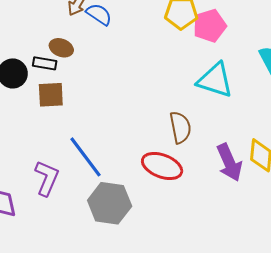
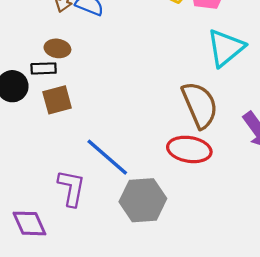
cyan triangle: (215, 80) -> (226, 48), turned -45
brown semicircle: (180, 127) -> (200, 105), size x1.4

